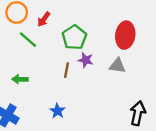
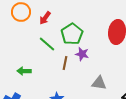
green line: (28, 40) -> (47, 44), moved
gray triangle: (117, 66) -> (99, 83), moved

